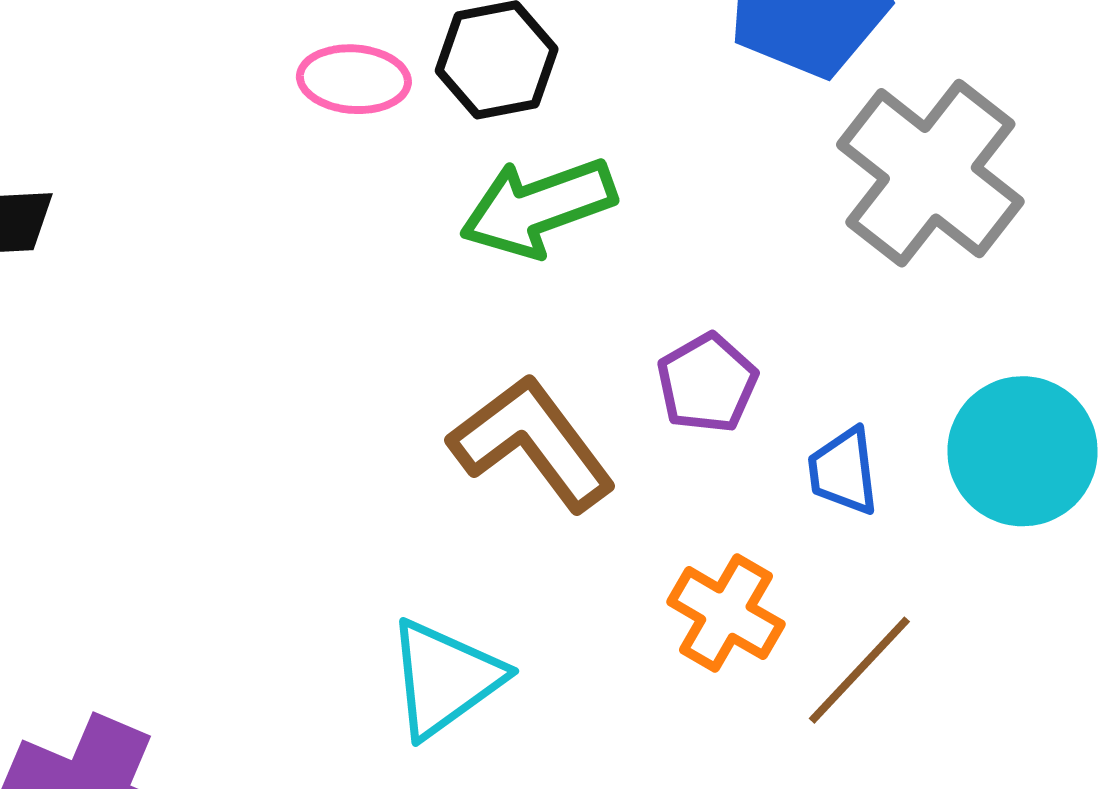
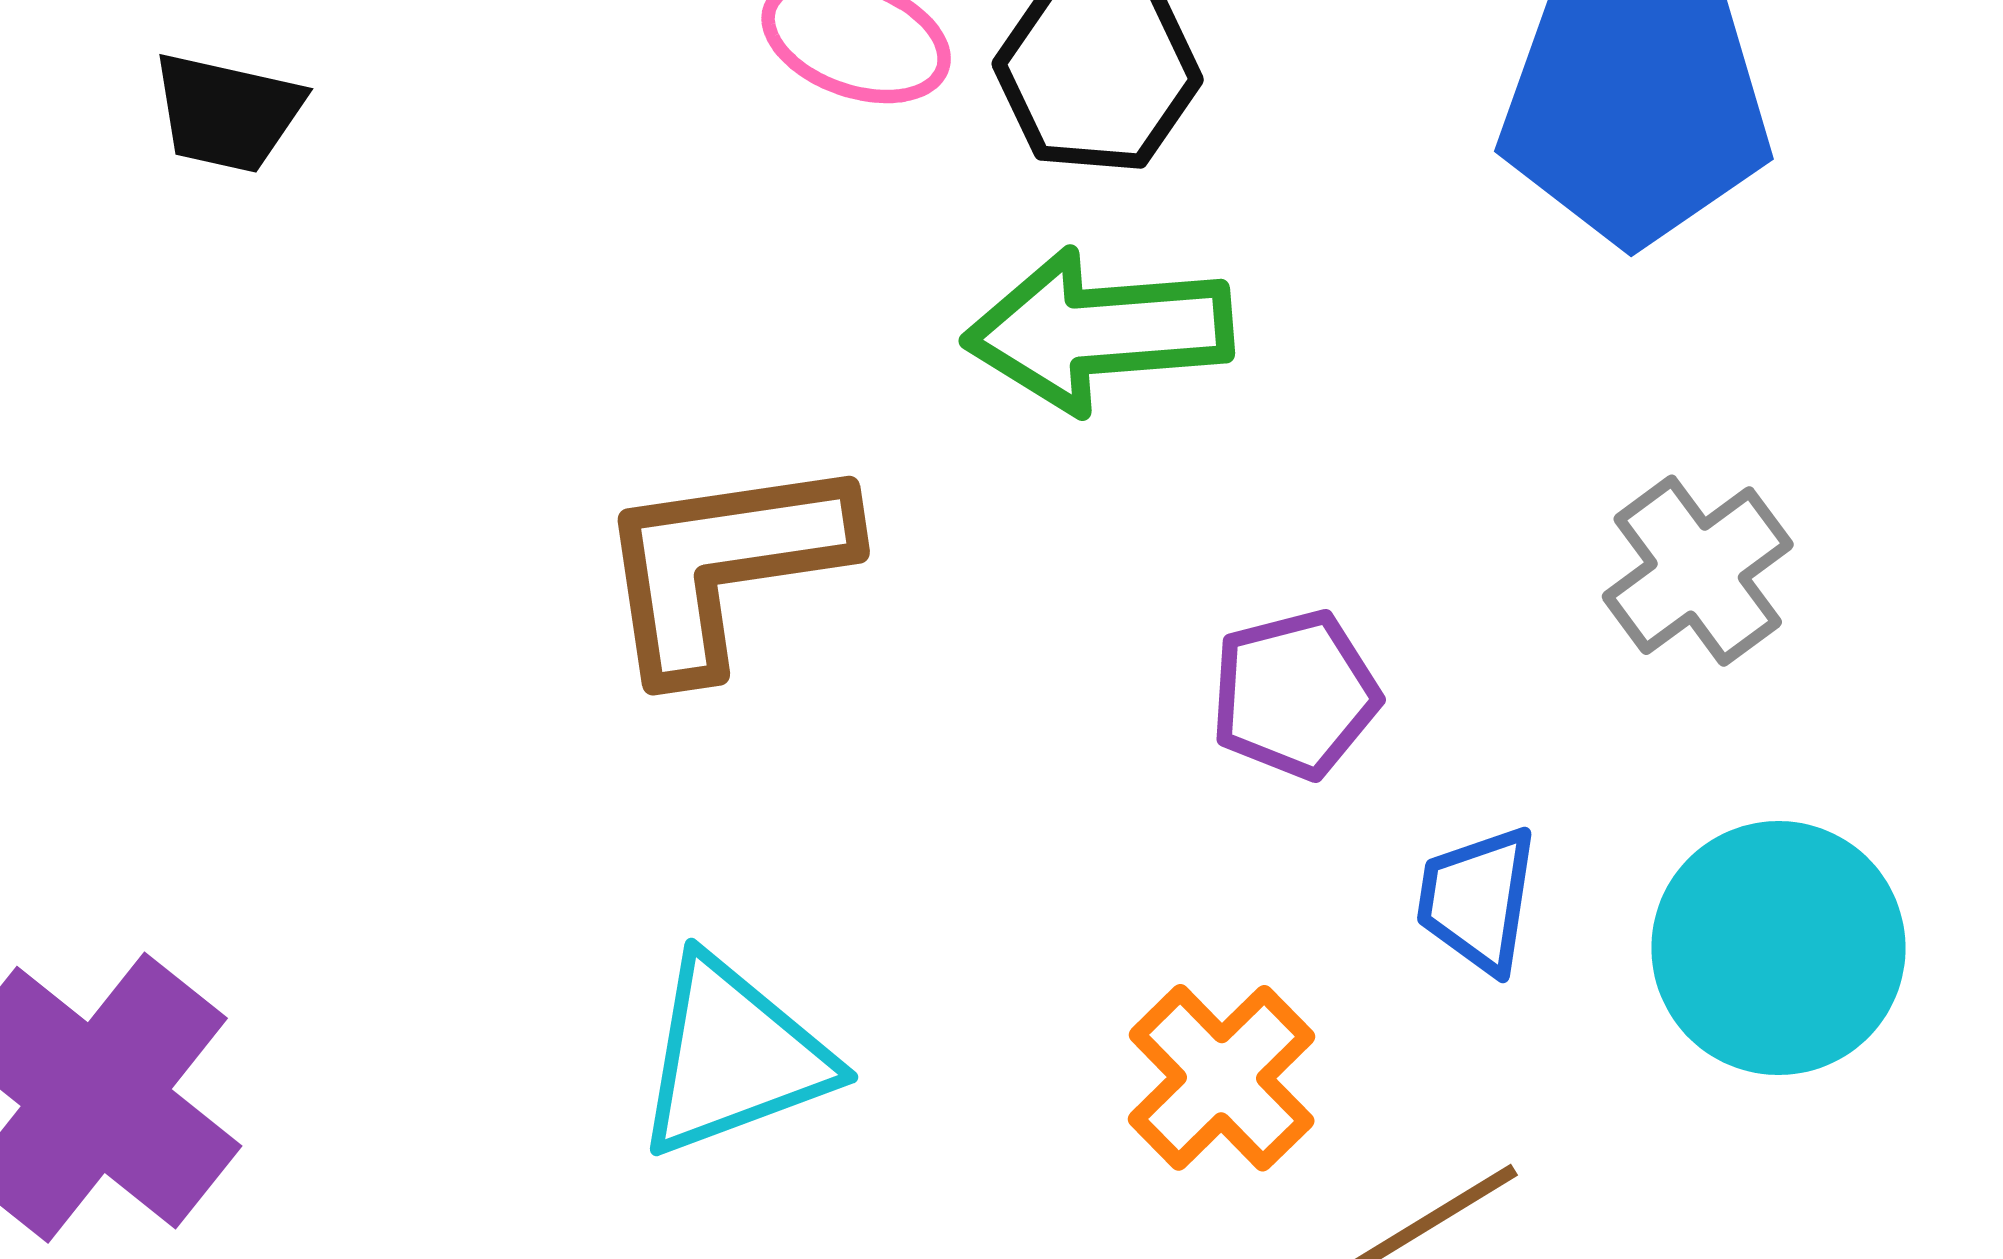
gray cross: (930, 173) -> (1698, 571), moved, size x0.6
brown L-shape: (532, 443) -> (724, 565), moved, turned -77

